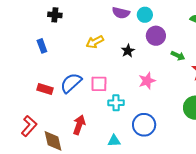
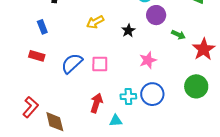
red rectangle: (45, 89) -> (37, 56), moved
cyan cross: (116, 103) -> (128, 96), moved
red arrow: (79, 125) -> (96, 103), moved
blue circle: (144, 125) -> (152, 94), moved

